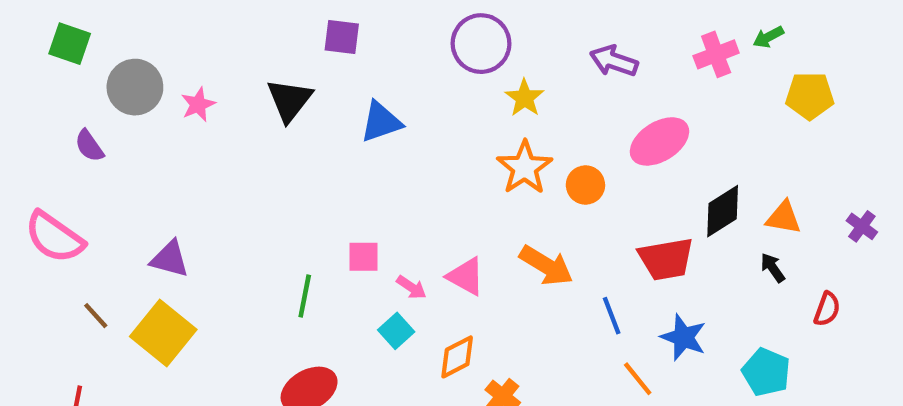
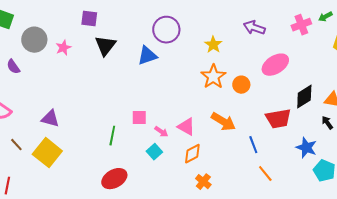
purple square: (342, 37) -> (89, 19), moved
purple circle: (481, 44) -> (166, 30), moved
blue star: (683, 337) -> (306, 148), moved
orange diamond: (457, 357) -> (192, 154), moved

